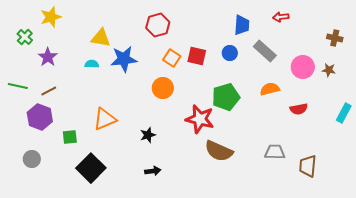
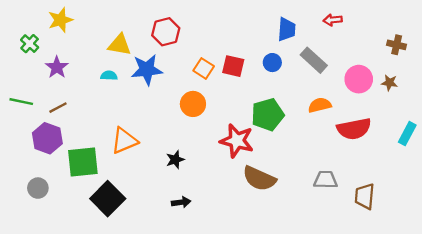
red hexagon: (158, 25) -> (166, 32), moved
red semicircle: (299, 109) -> (354, 129), size x1.6
green square: (70, 137) -> (83, 162), size x1.8

